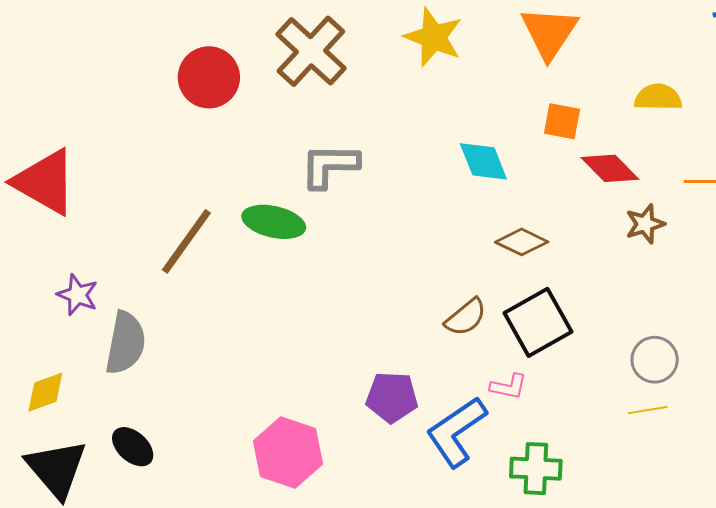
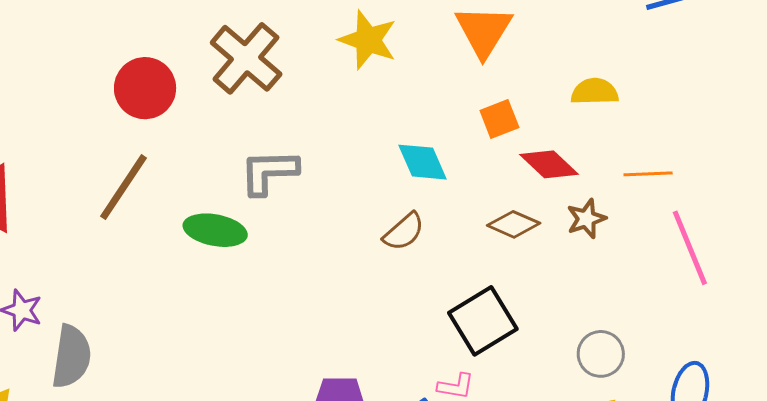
orange square: (562, 121) -> (499, 119), turned -30
brown line: (186, 241) -> (124, 187), moved
brown diamond: (522, 242) -> (514, 224), moved
brown semicircle: (466, 317) -> (404, 232), moved

